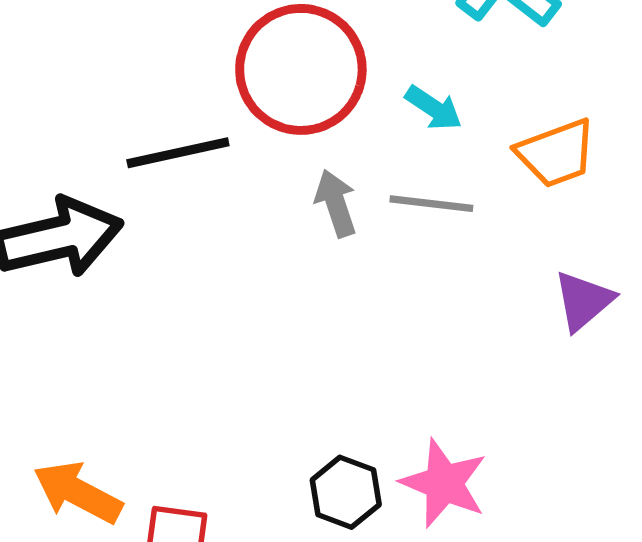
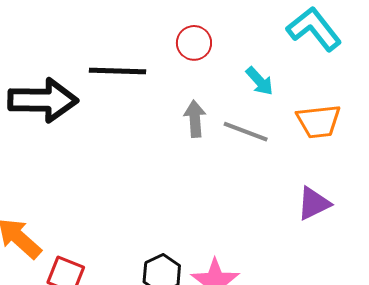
red circle: (301, 69) -> (194, 43), size x0.5

